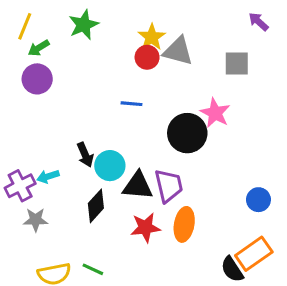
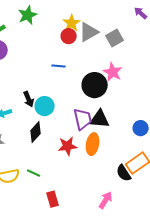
gray triangle: (178, 51) -> (89, 32), turned -45
gray square: (237, 63) -> (115, 38), moved, turned -30
black triangle: (138, 186) -> (100, 119), moved

